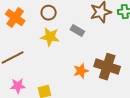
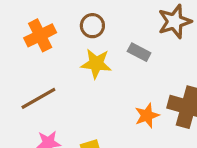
orange cross: (15, 17) -> (40, 35), turned 30

